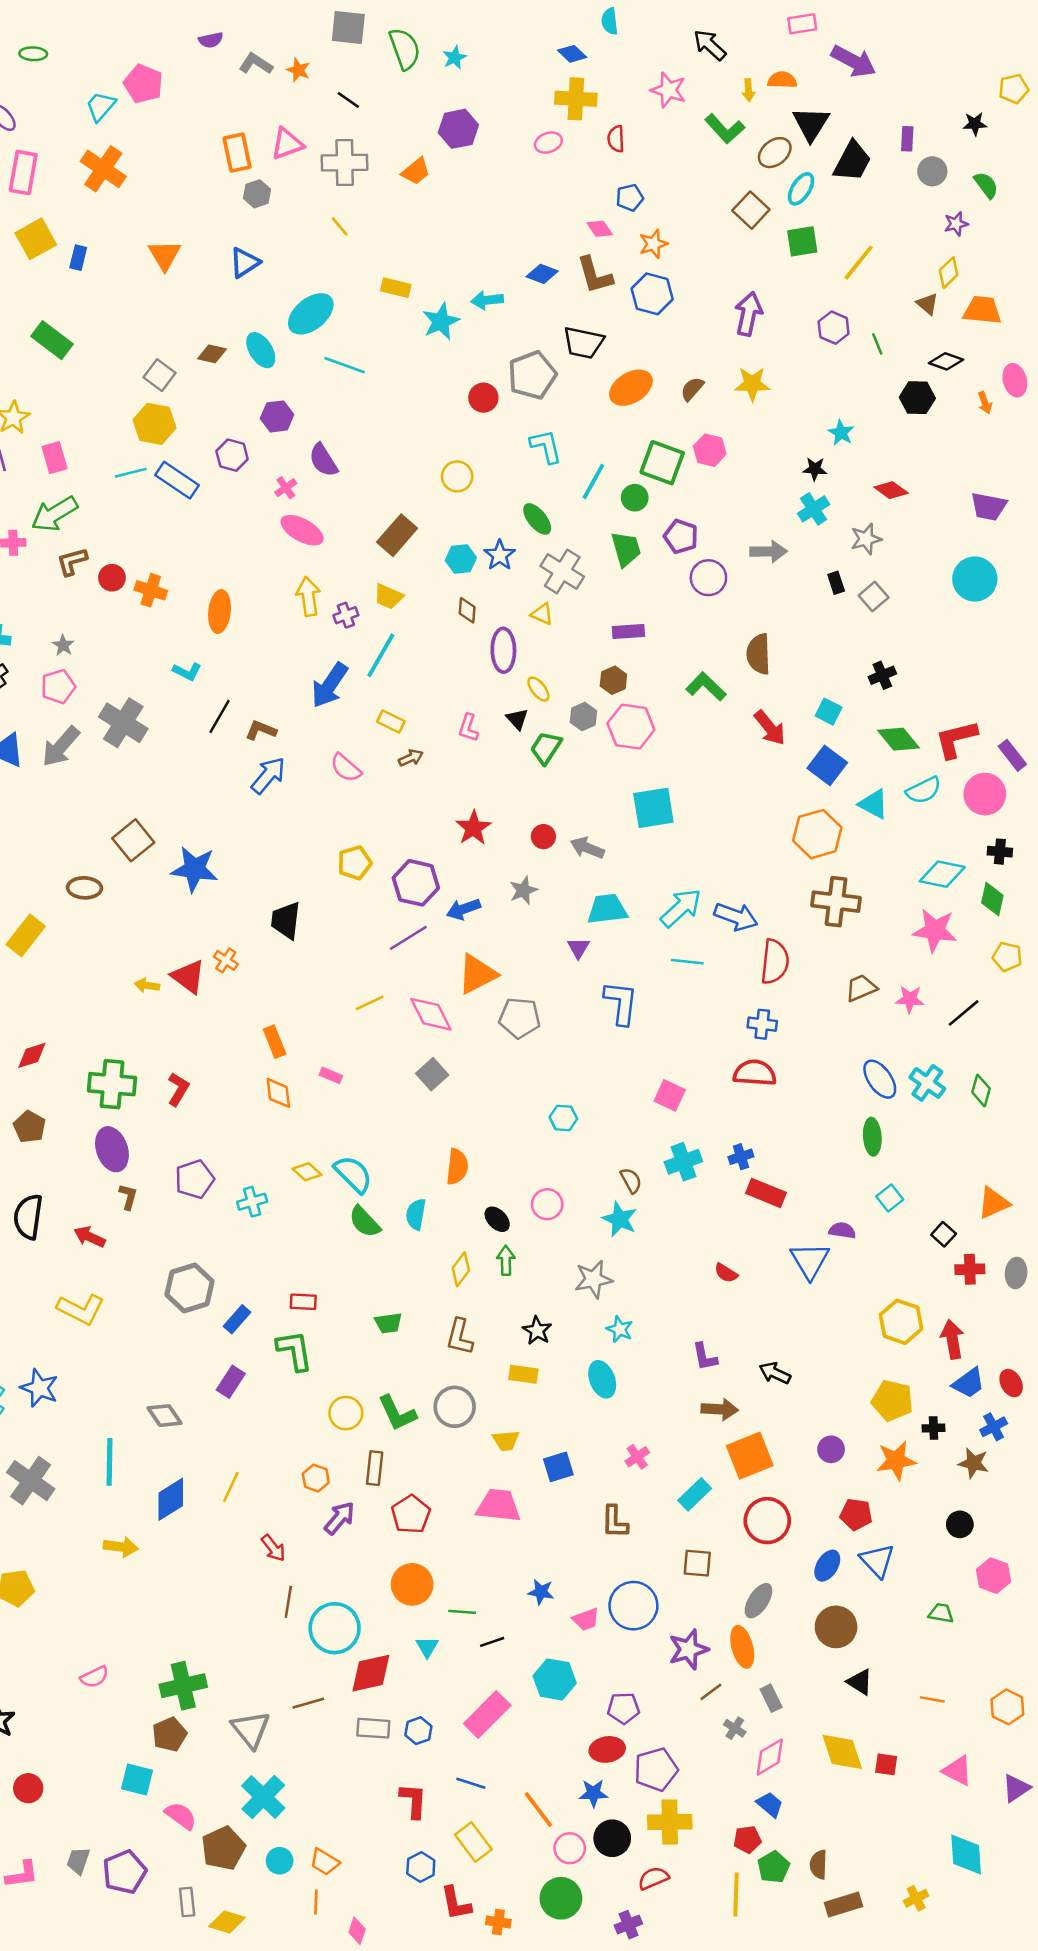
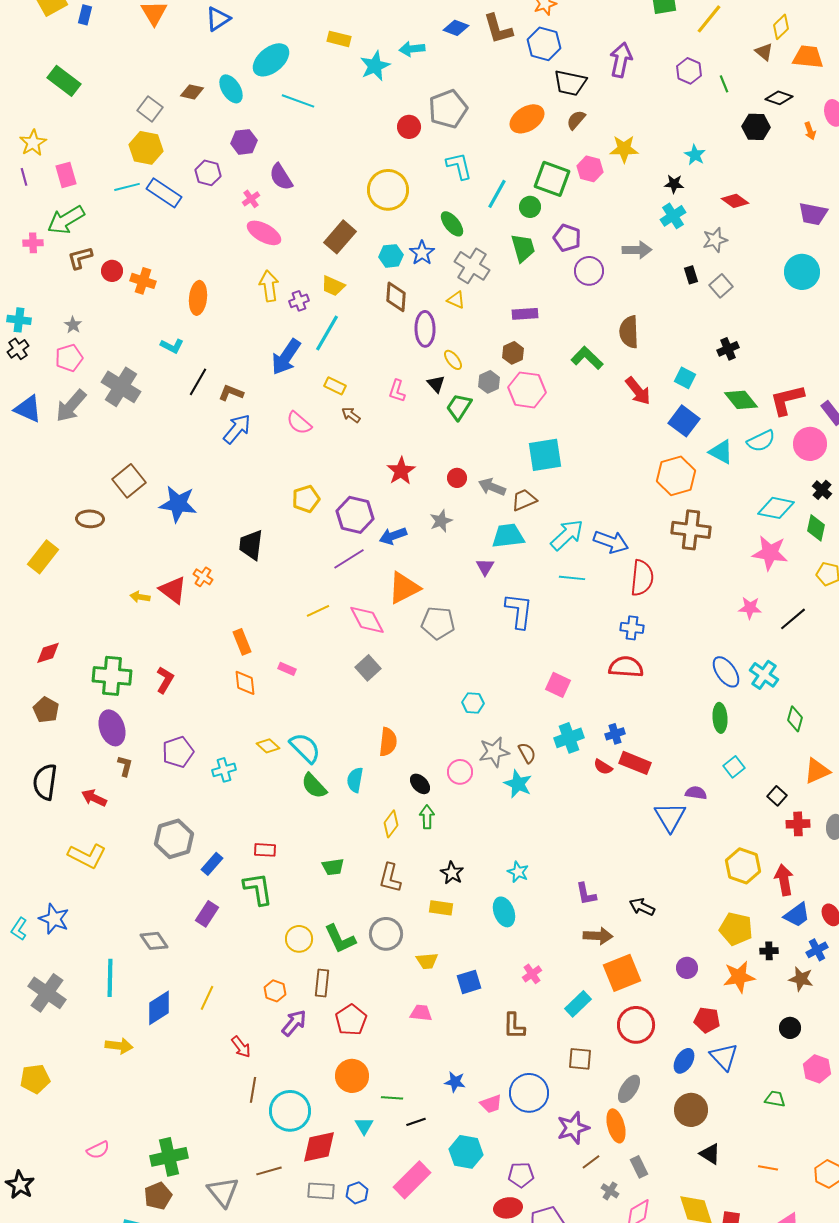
black trapezoid: (583, 343) -> (570, 83), moved
yellow star: (752, 384) -> (624, 149), moved
yellow circle: (457, 476) -> (388, 190), size x1.6
brown diamond: (467, 610) -> (396, 297), size x1.4
brown arrow: (411, 758) -> (351, 415), turned -120
black cross: (1000, 852) -> (822, 490), turned 36
brown trapezoid: (861, 988) -> (524, 500), moved
green diamond: (981, 1090) -> (795, 719), moved
red semicircle: (726, 1273) -> (603, 767), moved
gray star: (593, 1279) -> (494, 752), moved
pink trapezoid: (498, 1506) -> (421, 1013), size x0.6

